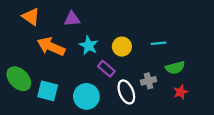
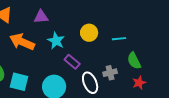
yellow circle: (122, 47) -> (89, 33), moved
green semicircle: (175, 68) -> (134, 61), turned 78

